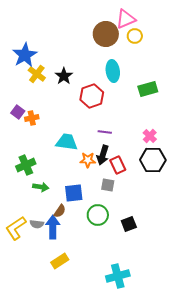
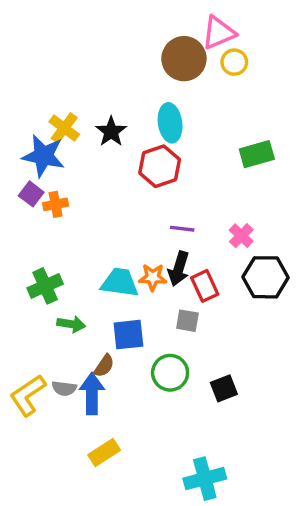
blue star: (25, 55) -> (43, 156), moved, turned -30
cyan ellipse: (113, 71) -> (170, 123), moved
pink cross: (150, 136) -> (241, 236), moved
cyan trapezoid: (67, 142) -> (120, 283), moved

